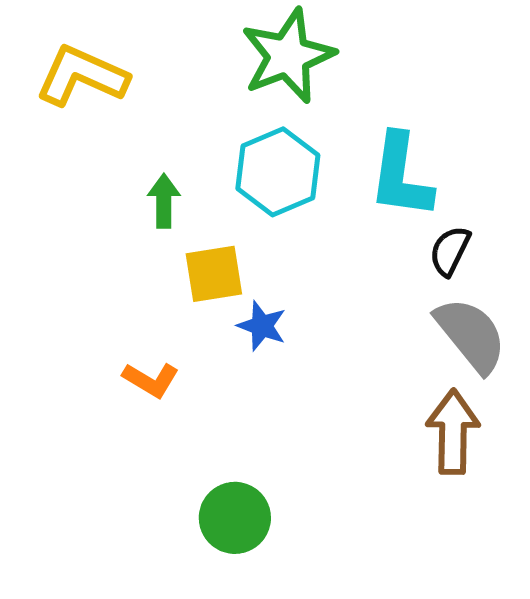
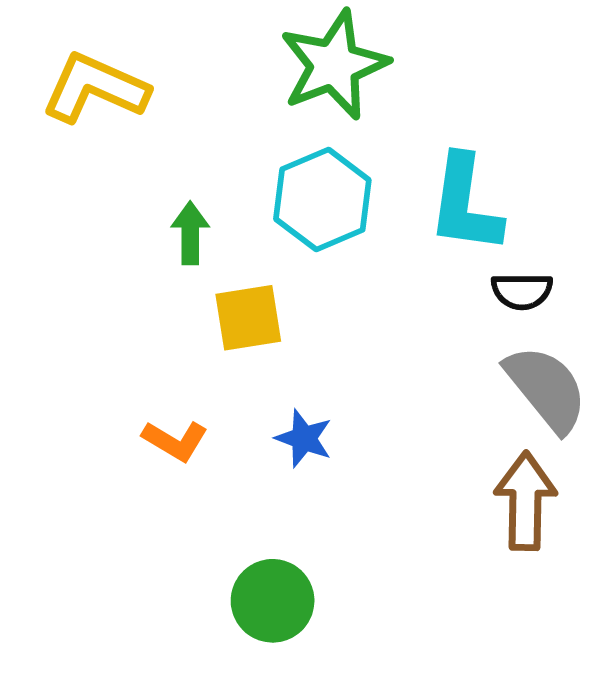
black semicircle: (450, 251) -> (522, 291), turned -116
blue star: (262, 326) -> (304, 438), moved

